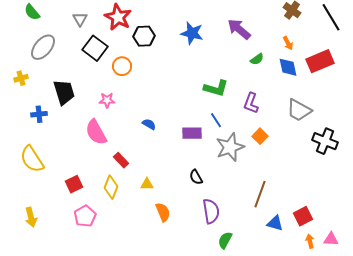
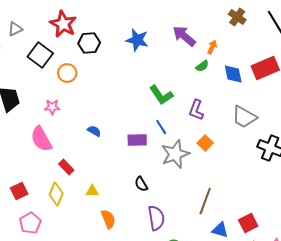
gray triangle: (80, 19) -> (15, 29), moved, turned 35
orange arrow: (288, 43) -> (212, 47), moved, turned -128
green L-shape: (216, 88) -> (161, 95), turned 40

